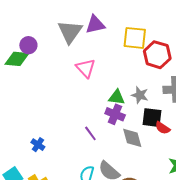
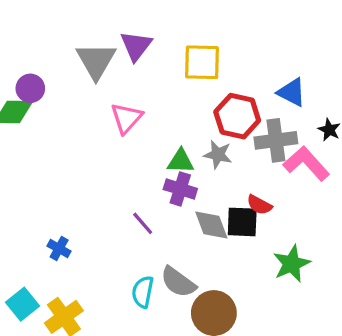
purple triangle: (95, 25) -> (136, 46), turned -35
red hexagon: (157, 55) -> (237, 116), moved
pink triangle: (86, 68) -> (126, 118), turned 30
black square: (152, 118) -> (242, 222), moved

